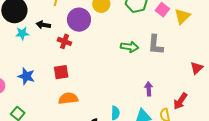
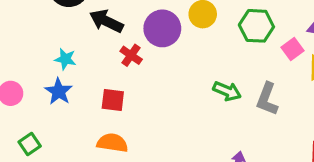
black arrow: (43, 25) -> (106, 21), size x1.5
cyan star: (22, 33) -> (65, 59), moved

